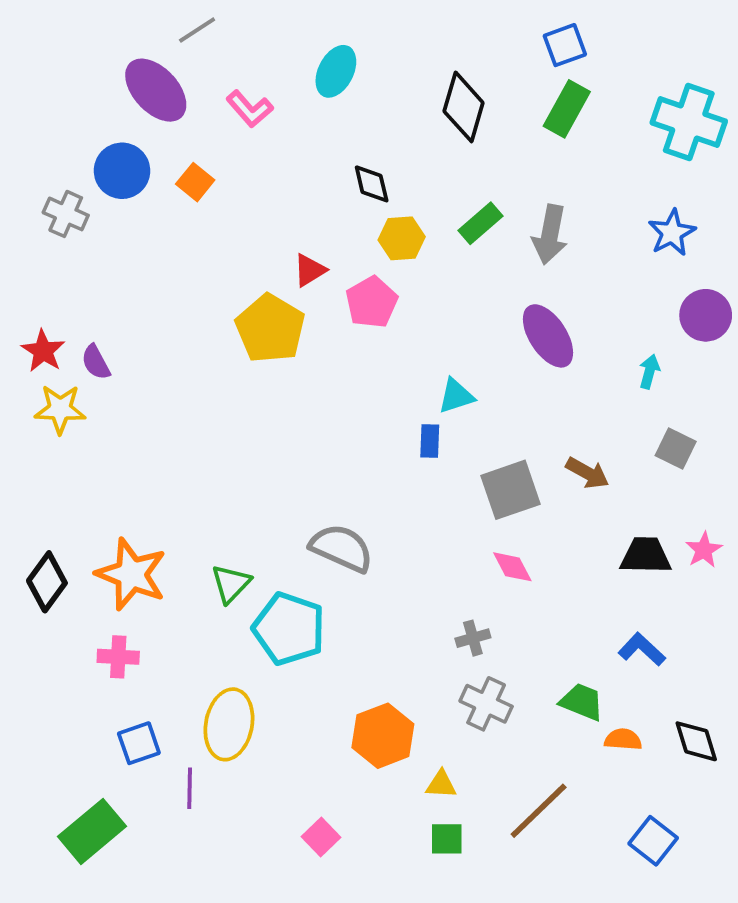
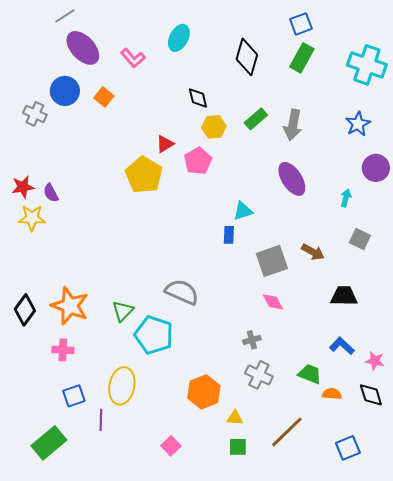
gray line: (197, 30) -> (65, 16), moved
red star: (43, 351) -> (23, 187), turned 30
pink star: (704, 550) -> (375, 361), moved, turned -30
blue square: (653, 841) -> (348, 448), turned 30

